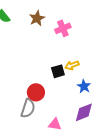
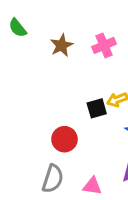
brown star: (37, 18) -> (62, 45), moved
gray semicircle: (28, 108) -> (53, 179), moved

